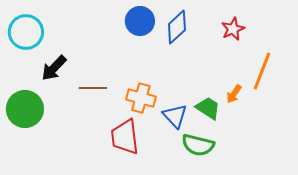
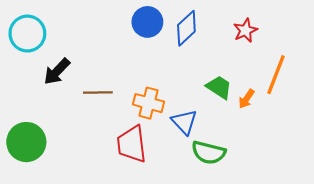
green trapezoid: (208, 108) -> (219, 87), moved
green circle: (25, 109) -> (26, 142), moved

